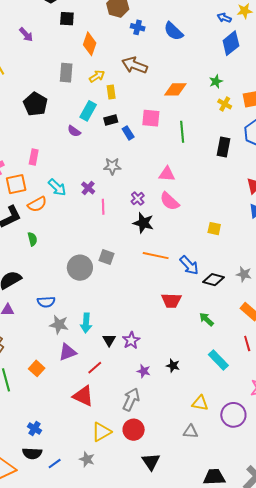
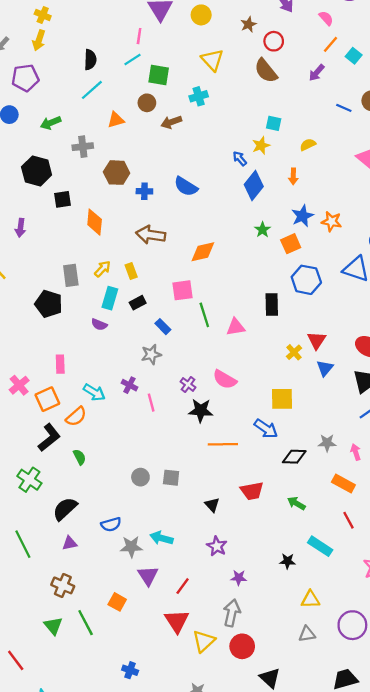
blue arrow: (224, 18) -> (240, 159), turned 40
purple arrow: (26, 34) -> (20, 228), turned 63
gray rectangle: (66, 73) -> (71, 275), moved
yellow arrow: (97, 76) -> (103, 269), moved
green star: (216, 81) -> (263, 230), moved
yellow cross: (225, 104) -> (294, 352), moved, turned 32
green line: (182, 132) -> (204, 315), moved
blue rectangle: (128, 133) -> (163, 327), moved
pink triangle: (167, 174) -> (236, 327), moved
yellow square: (214, 229) -> (282, 399), size x1.5
gray square: (107, 257) -> (171, 478), moved
blue arrow: (189, 265) -> (266, 429), moved
gray circle: (80, 268) -> (140, 477), size x0.6
cyan arrow: (86, 323) -> (161, 538), turned 114
black triangle: (109, 340) -> (212, 505), moved
purple triangle: (68, 352) -> (148, 576), turned -30
black star: (173, 366) -> (287, 561), moved
red triangle: (83, 396) -> (177, 621), turned 45
purple circle: (233, 415) -> (352, 625), moved
yellow triangle: (101, 432) -> (204, 641), moved

